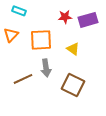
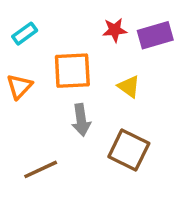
cyan rectangle: (19, 11) -> (25, 34), moved, turned -56
orange triangle: (11, 35) -> (19, 86), moved
brown line: (23, 79) -> (41, 169), moved

